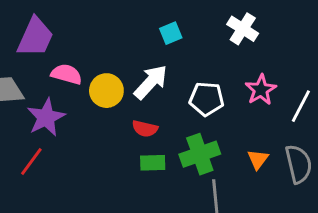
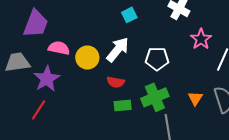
pink star: (261, 90) -> (201, 39), moved

